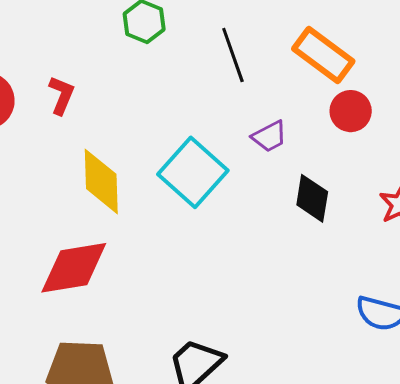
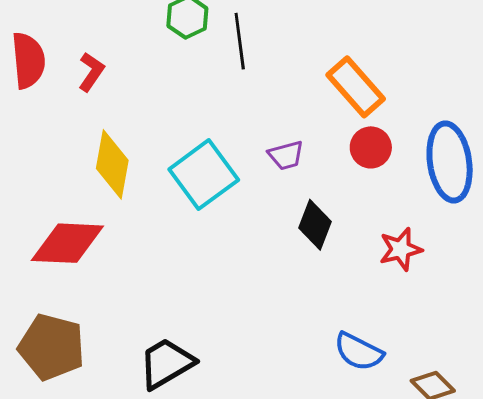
black line: (233, 55) -> (240, 41), moved

